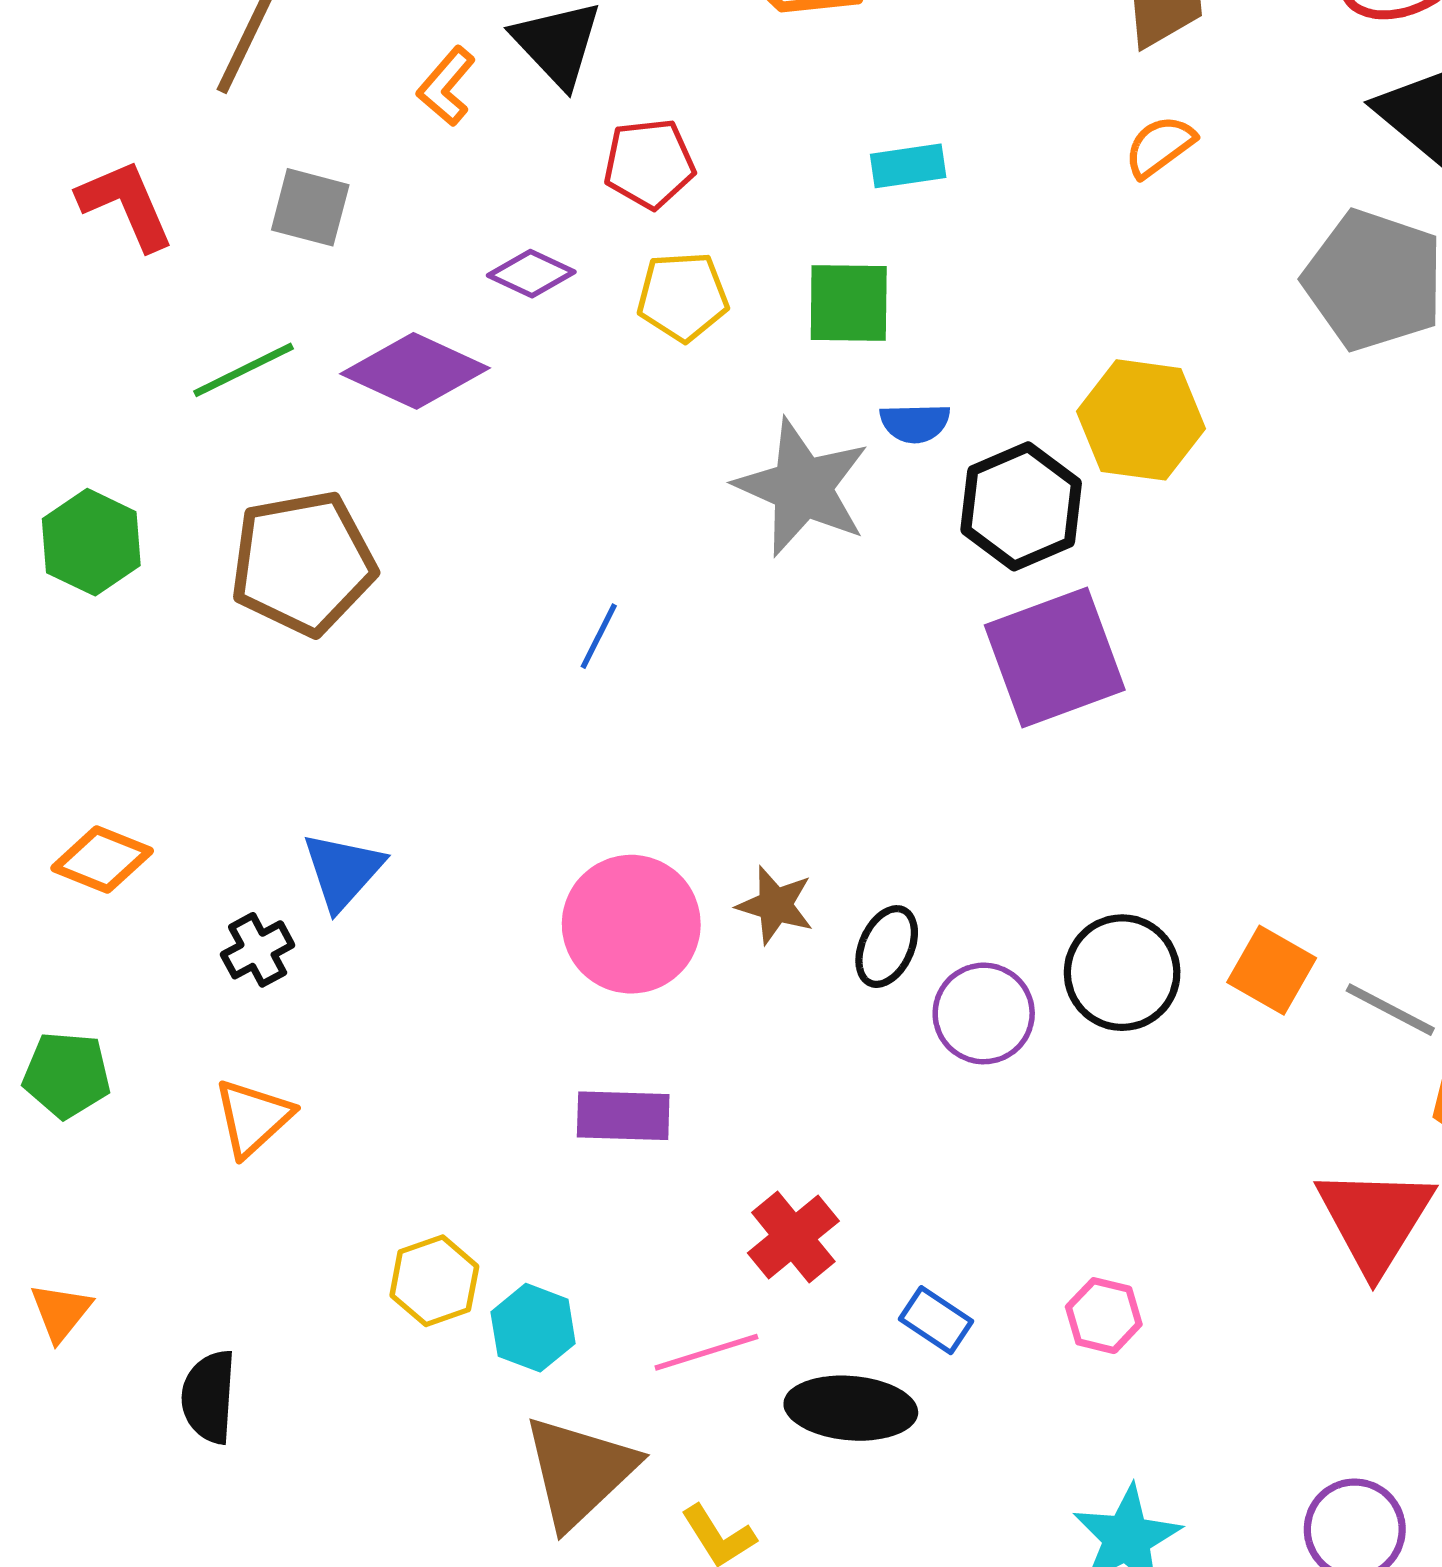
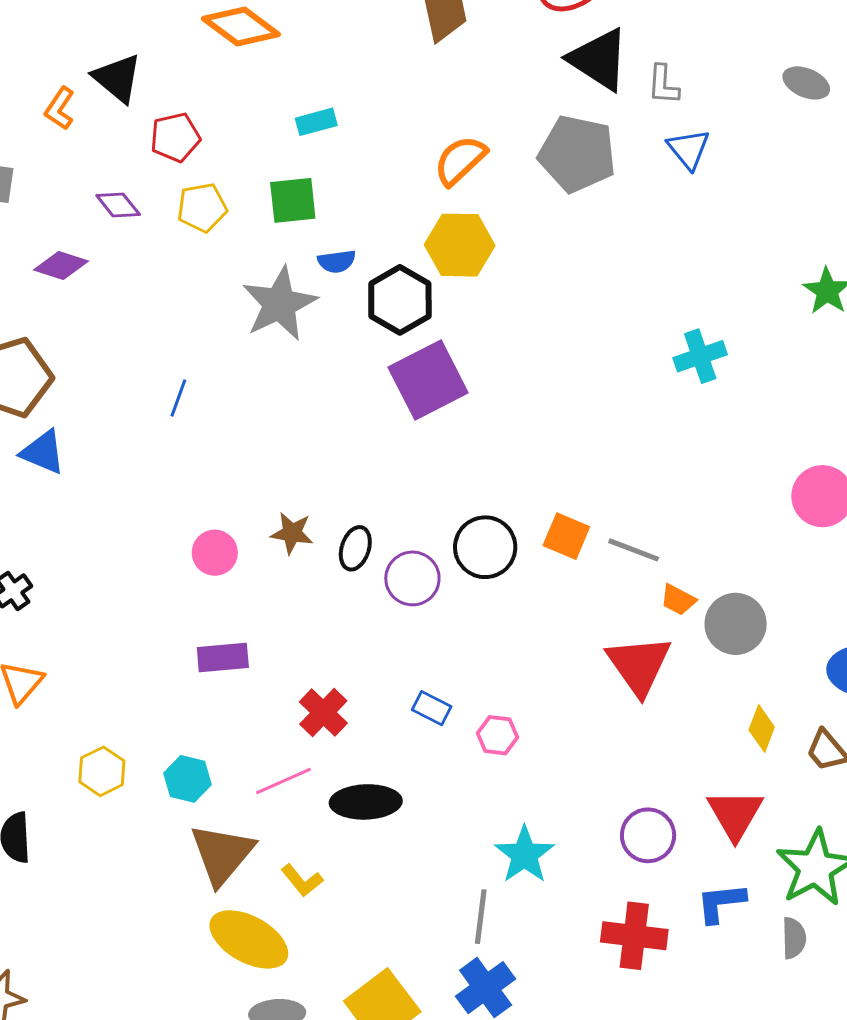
orange semicircle: (1160, 146) -> (460, 160), moved, size x1.4
purple diamond: (531, 274) -> (118, 205), turned 33
purple diamond: (415, 371) -> (61, 265), size x0.7
gray star: (802, 487) -> (279, 304), turned 30
blue triangle: (343, 871) -> (43, 452), moved, turned -42
pink circle: (631, 924) -> (215, 553), size x0.6
yellow hexagon: (434, 1281) -> (102, 771), moved
blue rectangle: (936, 1320) -> (432, 708), moved

